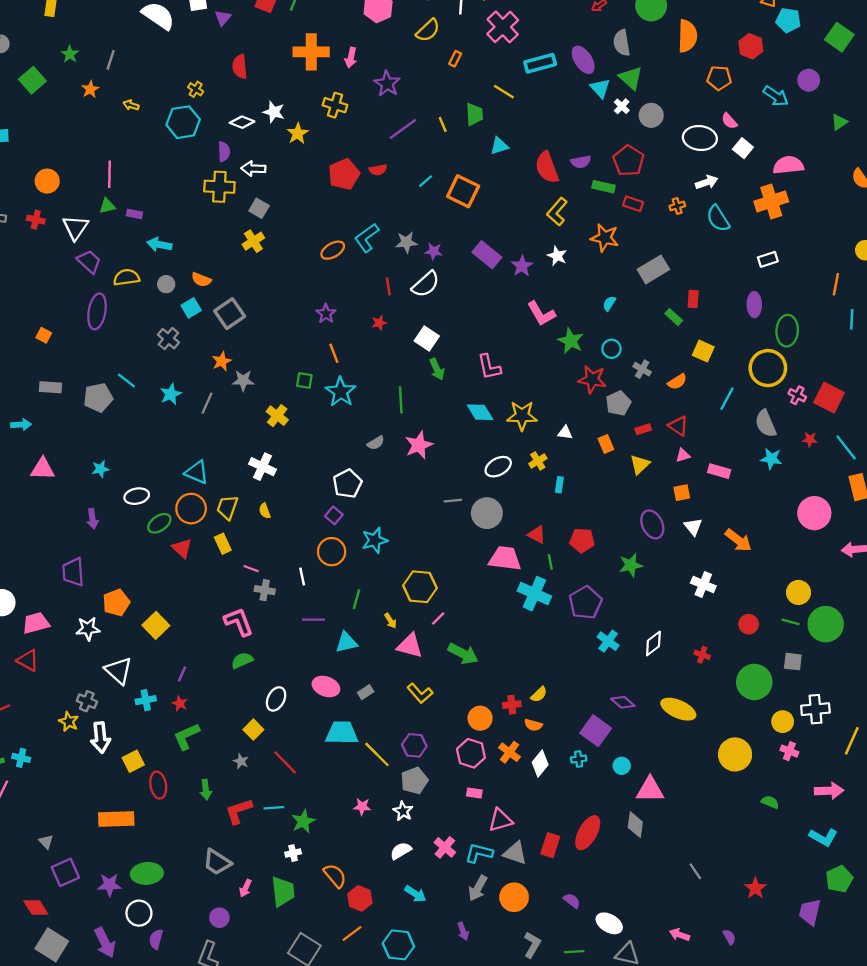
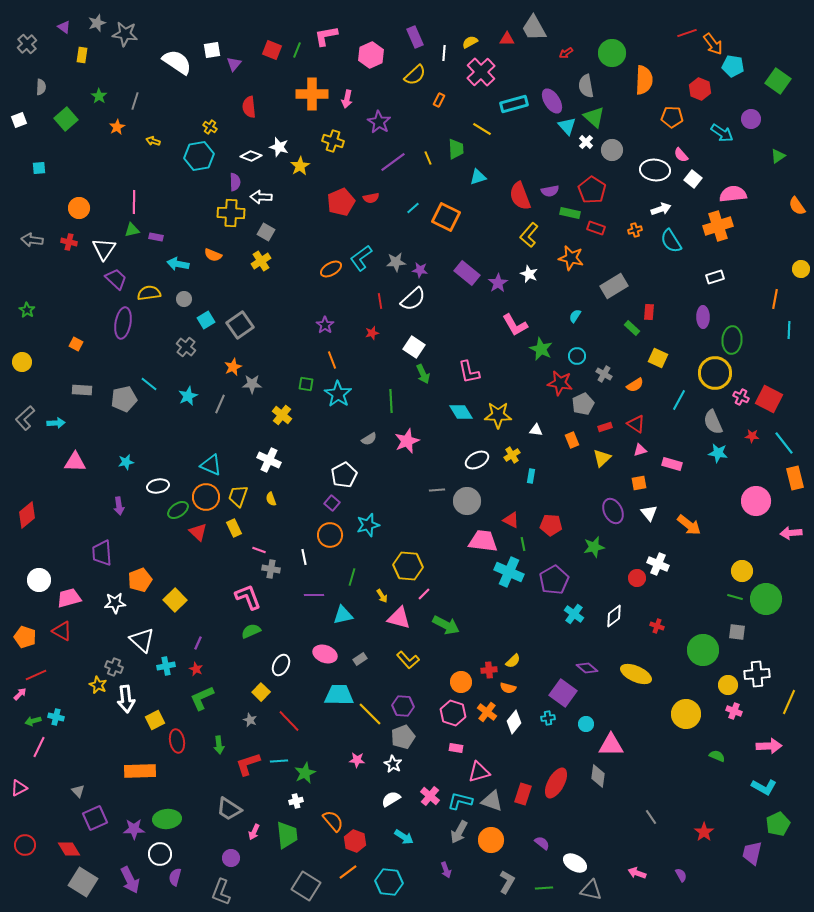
orange semicircle: (201, 280) -> (213, 255), moved
red circle: (749, 624) -> (637, 578), moved

